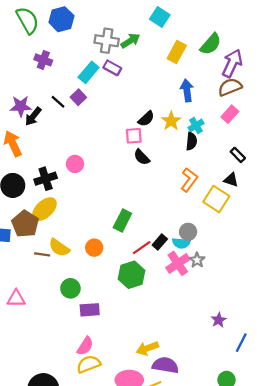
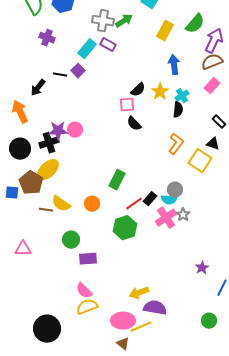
black line: (58, 102) -> (60, 75), turned -32
purple star: (21, 106) -> (58, 131), moved
pink semicircle: (85, 346) -> (84, 291), turned 102

